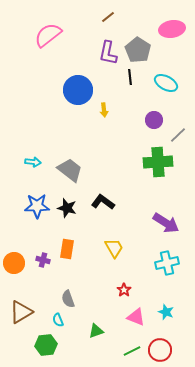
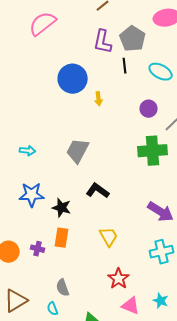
gray trapezoid: (70, 170) -> (78, 151), moved, turned -100
black star: (67, 208) -> (62, 208), moved
red star: (124, 290) -> (119, 279), size x1.5

